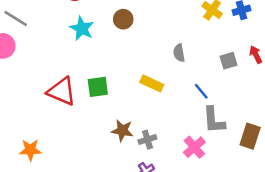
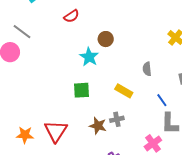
cyan star: (82, 28) -> (89, 57), moved
red triangle: (62, 91) -> (56, 131), moved, turned 35
gray cross: (147, 140) -> (117, 119), moved

